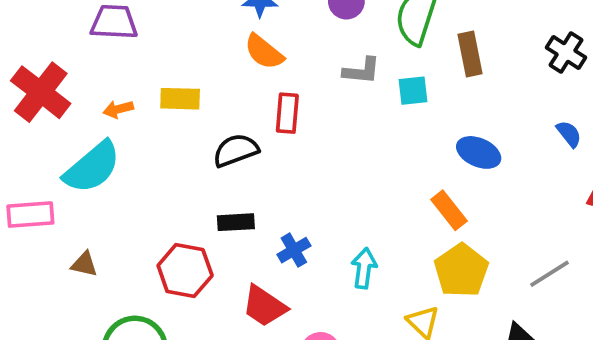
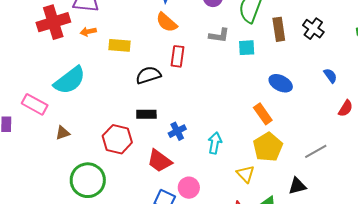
black cross: (566, 53) -> (313, 29), moved
red cross: (41, 92) -> (53, 22), moved, turned 32
orange arrow: (118, 109) -> (88, 32), moved
pink rectangle: (30, 215) -> (35, 104), turned 30
brown triangle: (84, 264) -> (63, 133), turned -35

